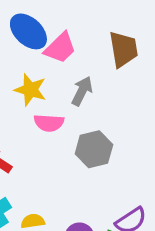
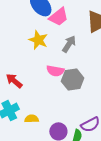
pink semicircle: (49, 123) -> (55, 71), moved

